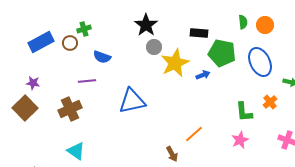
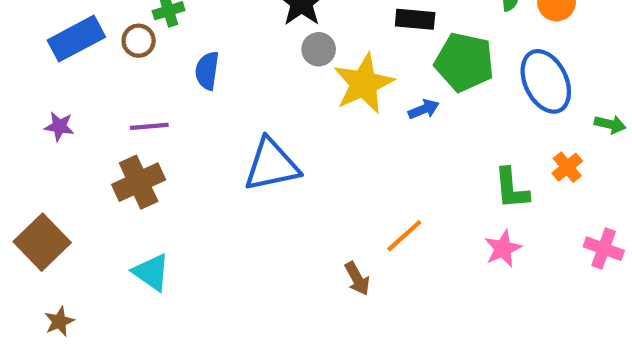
blue semicircle: (102, 57) -> (207, 71), turned 78
purple line: (87, 81) -> (149, 126), moved
brown square: (25, 108) -> (42, 242), moved

